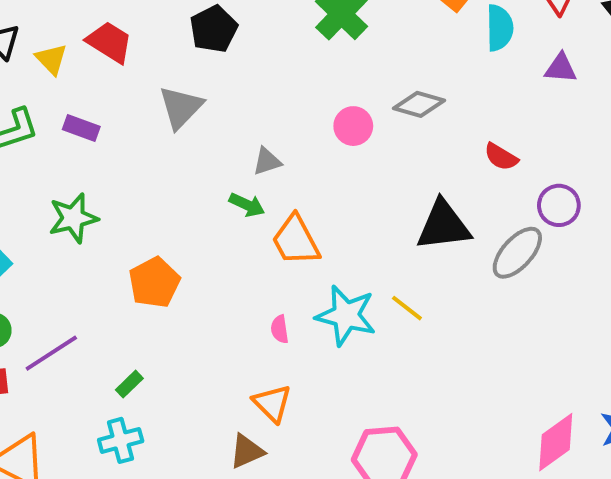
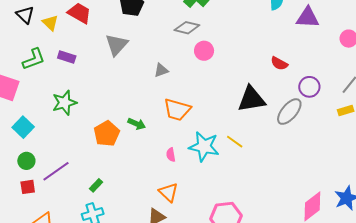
purple triangle: (561, 68) -> (308, 17), size x1.4
gray diamond: (419, 104) -> (187, 28), moved
green arrow: (247, 205) -> (137, 124), moved
orange trapezoid: (296, 240) -> (177, 110), turned -44

